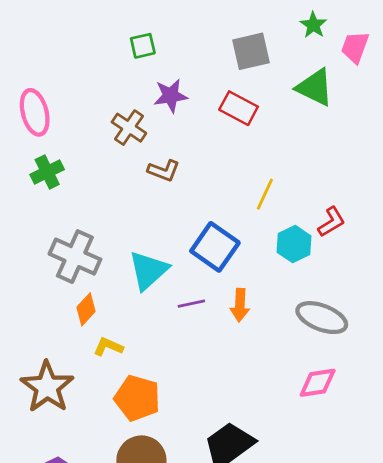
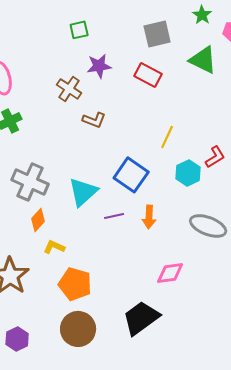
pink diamond: (318, 383) -> (170, 273), moved

